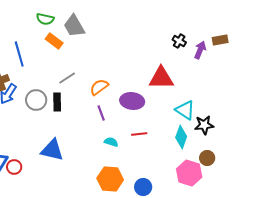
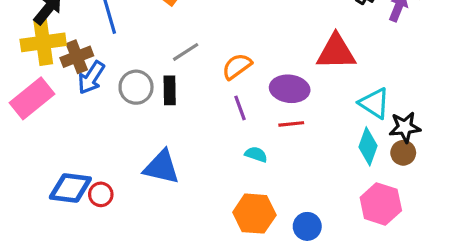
red line: (139, 134) -> (291, 124), moved
brown circle: (207, 158) -> (403, 153), moved

